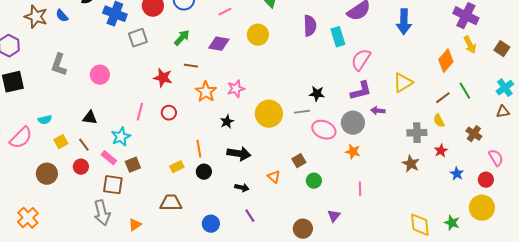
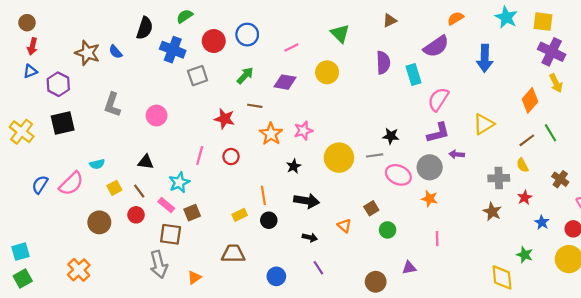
purple triangle: (334, 216) -> (409, 268), turned 40
green star: (452, 223) -> (525, 255), moved

